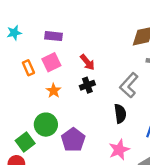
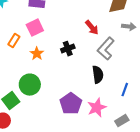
red arrow: (87, 62) -> (92, 28), moved
orange rectangle: (28, 68) -> (14, 41), moved, turned 56
purple pentagon: (73, 140) -> (71, 104), moved

